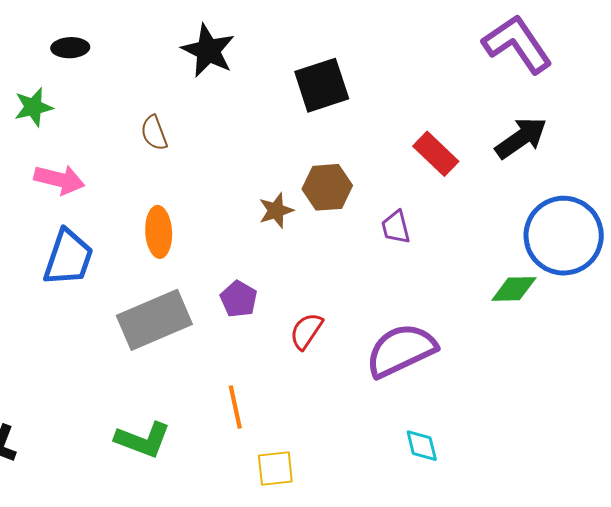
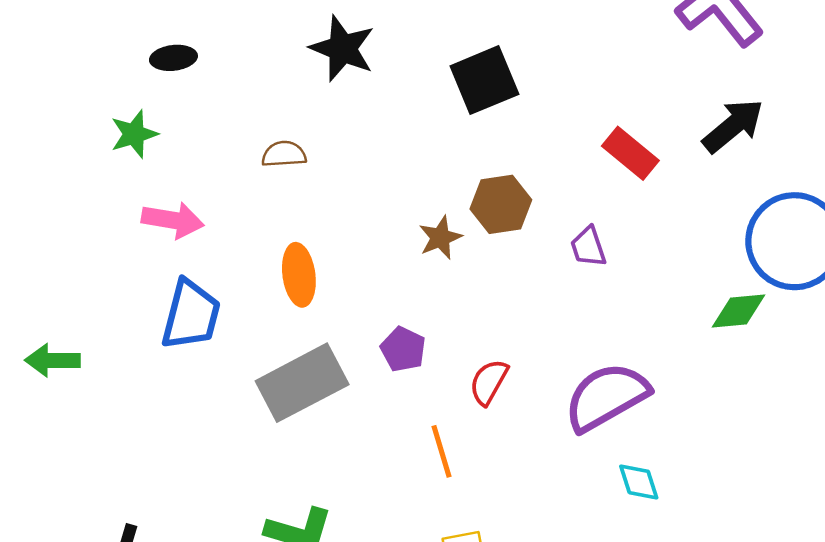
brown semicircle: (154, 133) -> (284, 154), turned 111
orange line: (235, 407) -> (441, 451), moved
cyan diamond: (422, 446) -> (639, 482), moved

